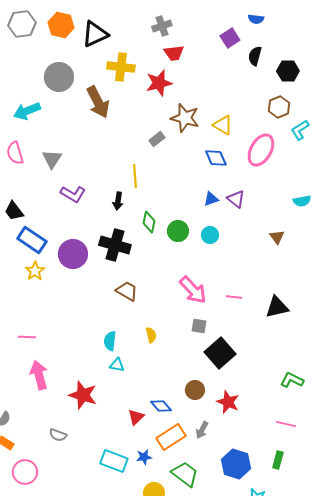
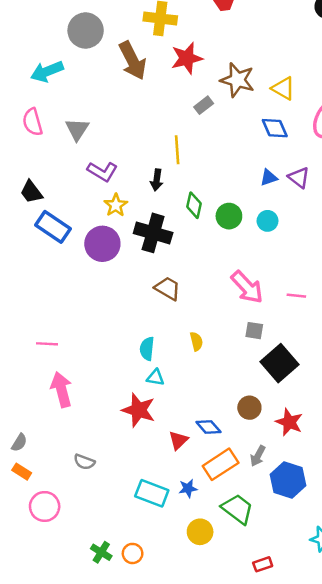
red star: (159, 83) -> (187, 58), moved
yellow star: (35, 271) -> (116, 205), moved
red star: (83, 395) -> (139, 410), moved
blue hexagon: (236, 464) -> (288, 480), moved

